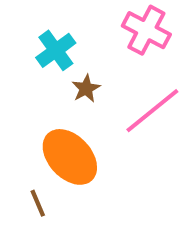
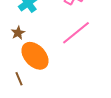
brown star: (86, 89) -> (18, 33), moved

